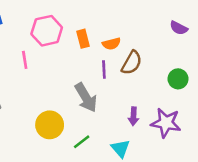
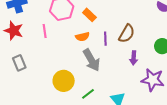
orange rectangle: (83, 39) -> (89, 15), turned -32
orange semicircle: (111, 44) -> (82, 37), moved
purple arrow: (133, 116) -> (134, 58), moved

